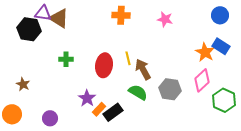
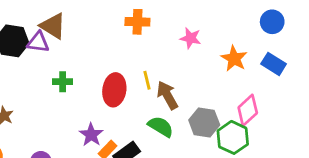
purple triangle: (43, 13) -> (38, 42), moved
pink star: (165, 19) -> (191, 38), moved
orange star: (205, 52) -> (234, 59), moved
green hexagon: (224, 100) -> (233, 137), moved

